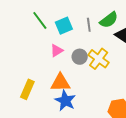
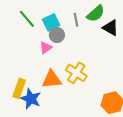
gray circle: (80, 57) -> (57, 35), moved
yellow cross: (99, 59) -> (76, 73), moved
blue star: (65, 101) -> (31, 99), moved

